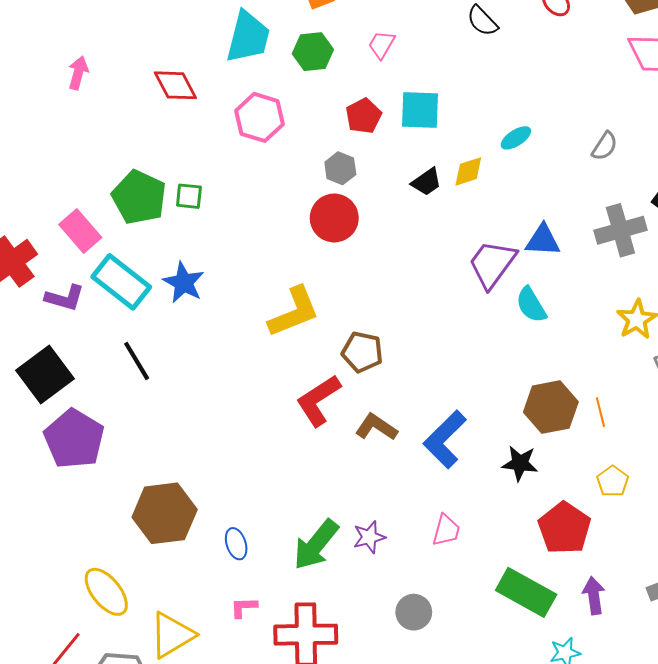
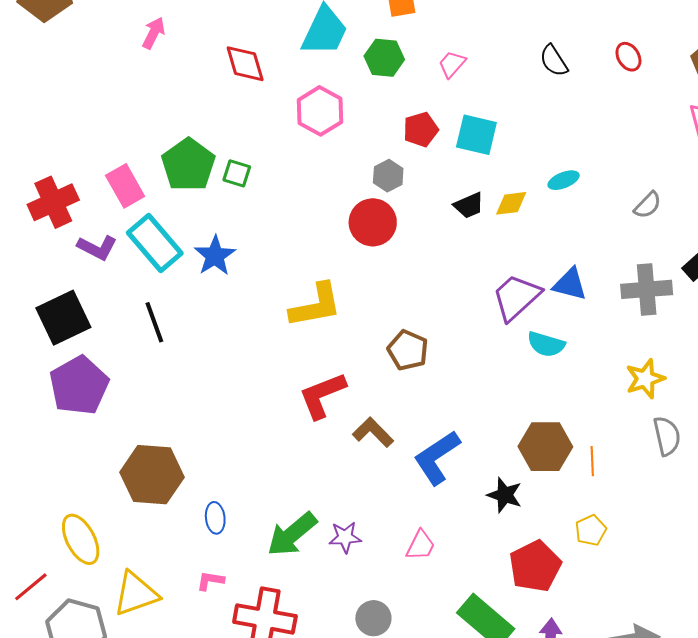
cyan semicircle: (531, 305) -> (546, 344), turned -54
brown pentagon: (362, 352) -> (408, 350), moved

